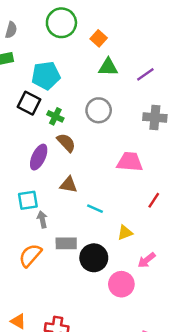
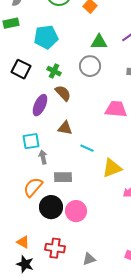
green triangle: (108, 67) -> (99, 42), moved
black square: (29, 103) -> (21, 69), moved
yellow triangle: (125, 233) -> (112, 168), size x1.5
black circle: (94, 258) -> (51, 207), moved
pink circle: (121, 284) -> (76, 211), moved

